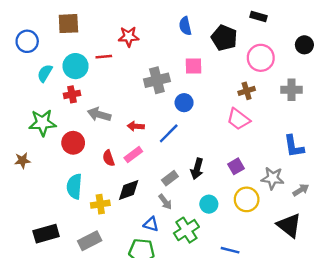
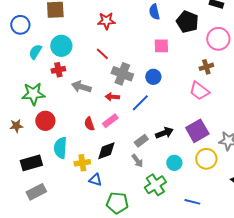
red line: (104, 57) -> (102, 54), moved, turned 48
gray cross: (157, 80) -> (122, 74), moved, turned 35
red circle: (73, 143) -> (45, 121), moved
purple square: (236, 166) -> (197, 131), size x1.6
black arrow: (197, 169) -> (164, 133), turned -126
blue triangle: (151, 224) -> (95, 180), moved
black rectangle: (46, 234) -> (31, 163), moved
gray rectangle: (90, 241) -> (36, 192), moved

